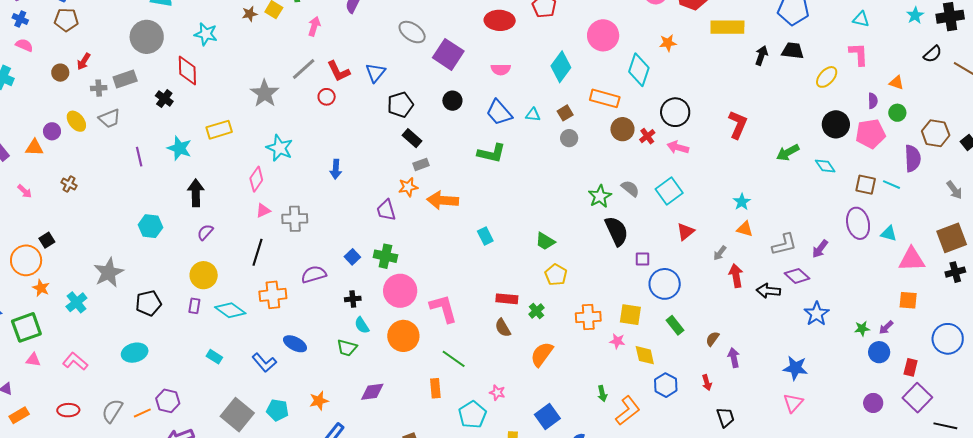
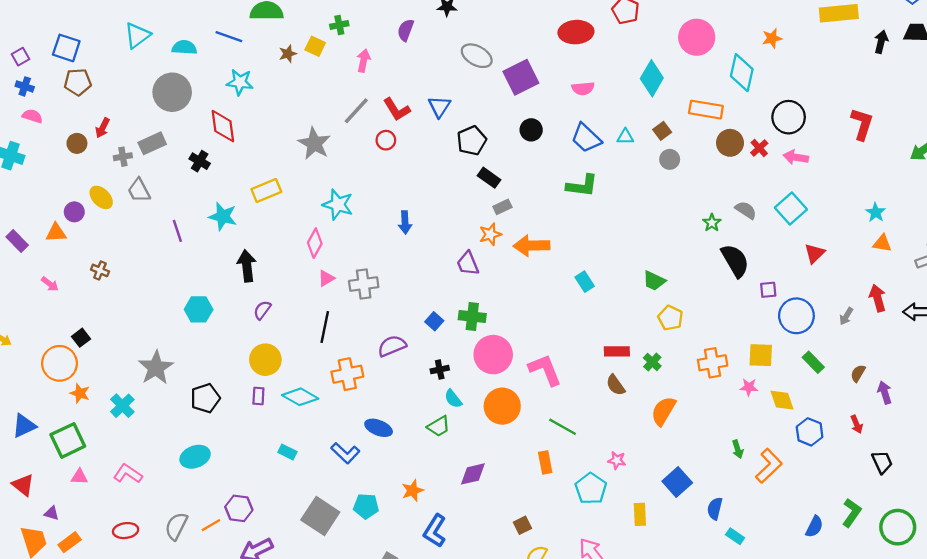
purple square: (448, 54) -> (521, 77), turned 36
gray trapezoid: (110, 118) -> (139, 190), turned 90
green star: (600, 196) -> (712, 223), size x0.7
gray arrow: (720, 253) -> (846, 316), moved
green trapezoid: (347, 348) -> (439, 426), turned -40

